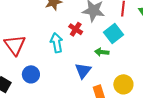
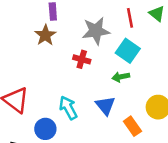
cyan arrow: (57, 43) -> (68, 108), moved

